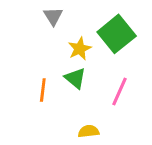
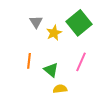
gray triangle: (53, 16) -> (36, 22), moved
green triangle: (75, 78) -> (51, 70), moved

